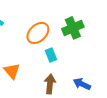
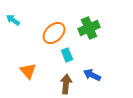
blue arrow: (82, 84) -> (92, 75), moved

